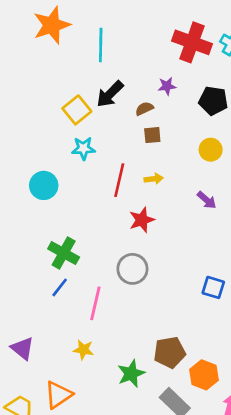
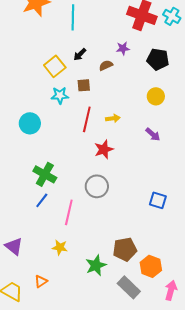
black arrow: (110, 94) -> (80, 54), size x0.6
brown square: (152, 135) -> (84, 85), moved
orange triangle: (58, 395) -> (41, 281), size x0.6

